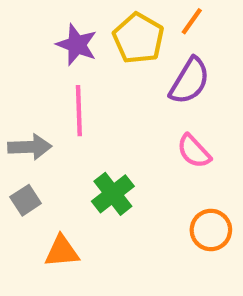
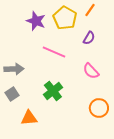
purple semicircle: (190, 81) -> (89, 38), size x0.6
pink line: (79, 111) -> (54, 52), moved, turned -65

